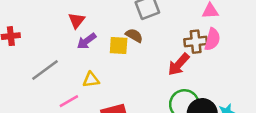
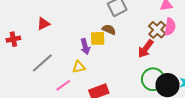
red triangle: (77, 20) -> (43, 24), moved, turned 32
purple arrow: (87, 41) -> (85, 46), moved, turned -63
brown cross: (196, 42) -> (157, 30), turned -36

